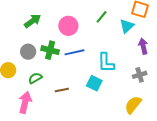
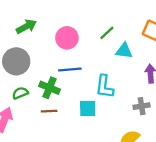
cyan triangle: (127, 26) -> (124, 51), moved, turned 42
green cross: (50, 50) -> (50, 88), moved
gray circle: (28, 52) -> (16, 61), size x1.5
cyan square: (94, 83) -> (88, 108), turned -35

